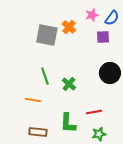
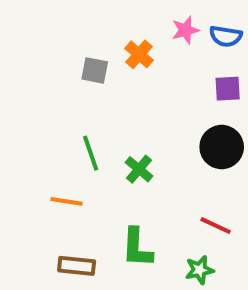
blue semicircle: (112, 18) -> (226, 36), turned 63
gray square: (47, 35) -> (95, 70), size x0.6
purple square: (103, 37) -> (228, 89), moved
red line: (94, 112) -> (216, 226), moved, turned 35

